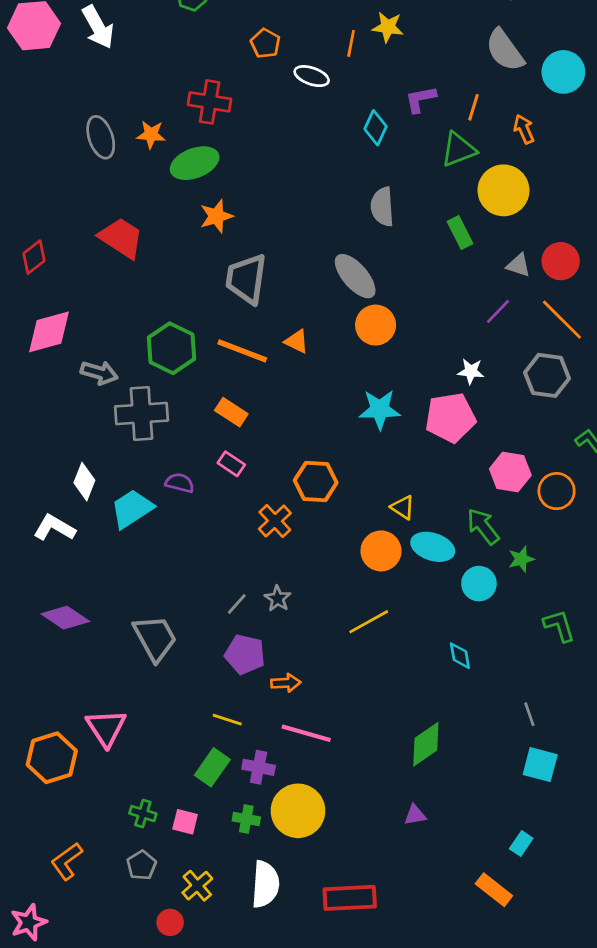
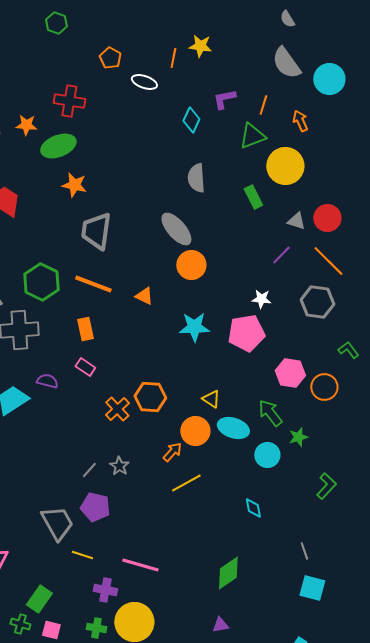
orange star: (216, 216) -> (74, 185), turned 30
orange triangle: (297, 341) -> (144, 296), moved
orange rectangle: (231, 412) -> (85, 329), turned 45
orange hexagon: (316, 482) -> (150, 397), moved
green L-shape: (559, 626) -> (326, 486), turned 60
gray trapezoid: (155, 638) -> (57, 523), moved
orange arrow: (286, 683) -> (172, 452), moved, turned -45
green rectangle: (212, 767) -> (39, 599), moved

